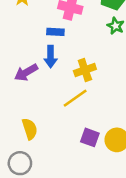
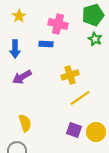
blue arrow: (51, 56) -> (15, 49), moved
yellow line: (75, 98) -> (80, 98), moved

